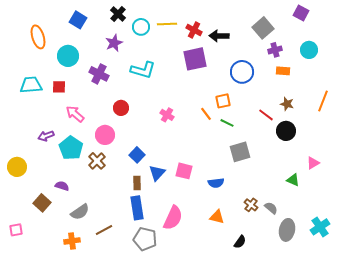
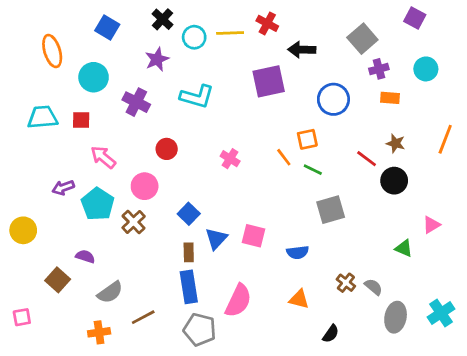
red cross: (194, 30) -> (267, 23), moved

